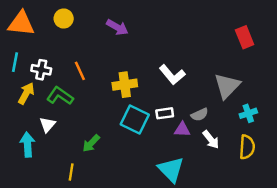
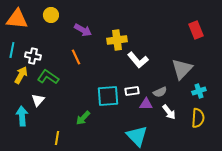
purple arrow: (117, 27) -> (83, 30), moved
orange line: (80, 71) -> (76, 57), moved
yellow cross: (125, 85) -> (117, 40), moved
cyan square: (135, 120) -> (108, 96), turned -30
green arrow: (91, 143) -> (83, 118), moved

